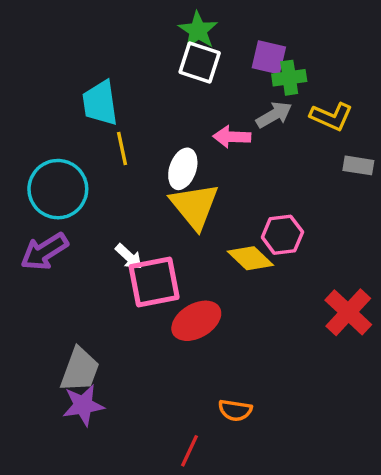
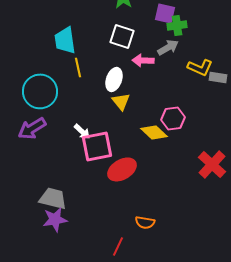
white square: (200, 62) -> (122, 36), moved
yellow L-shape: (331, 116) -> (200, 67), moved
yellow triangle: (195, 206) -> (121, 101), size x0.6
gray trapezoid: (80, 370) -> (53, 198), turned -96

